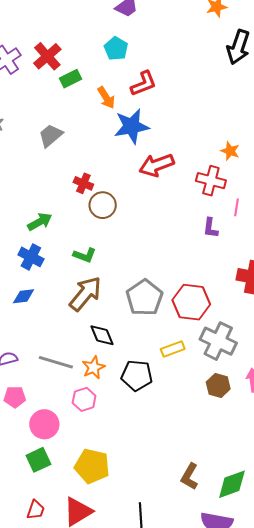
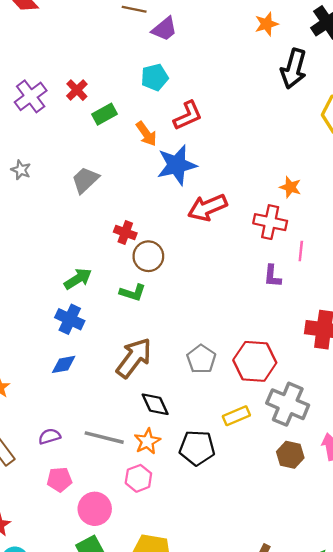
cyan pentagon: (116, 49) -> (155, 77), turned 30
red cross: (47, 56) -> (77, 90), size x0.7
green L-shape: (85, 255) -> (133, 293), moved
gray pentagon: (144, 298) -> (201, 359), size x0.7

